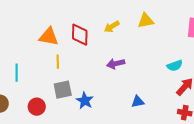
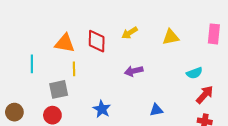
yellow triangle: (146, 21) -> (171, 37), moved
cyan line: (17, 73) -> (32, 64), moved
gray square: (63, 90) -> (59, 89), moved

